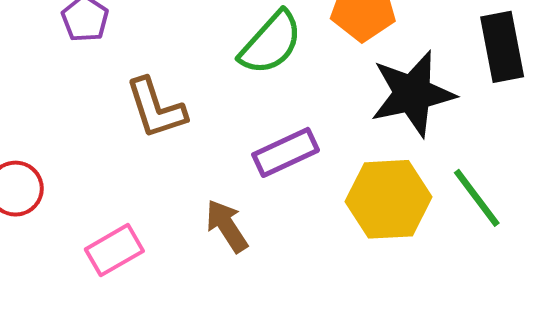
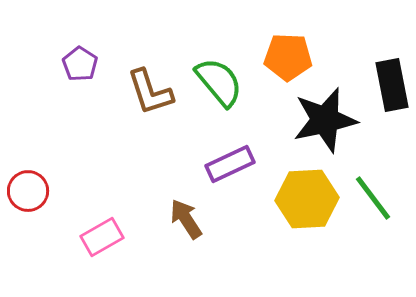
green semicircle: (271, 43) -> (219, 82), turned -82
brown L-shape: (156, 108) -> (150, 92), moved

